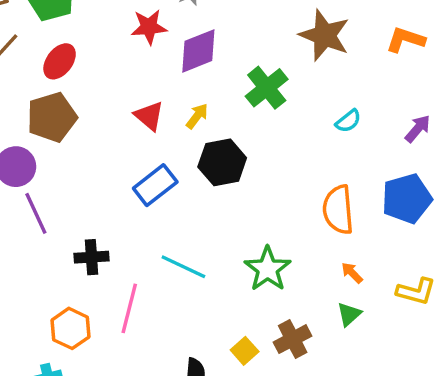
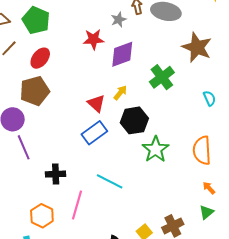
red triangle: (149, 116) -> (96, 103), moved
cyan semicircle: (348, 121) -> (209, 98), turned -77
green star: (268, 269) -> (156, 149), moved

